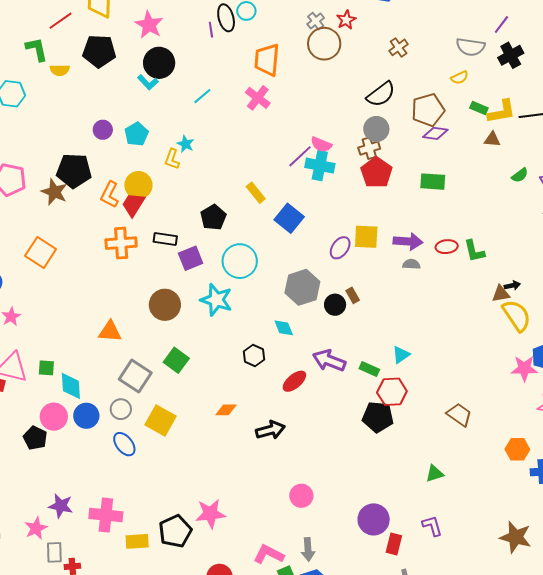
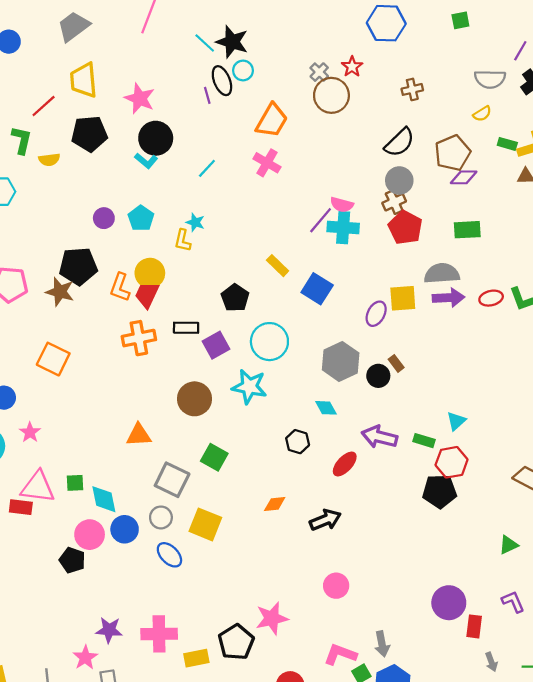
brown cross: (399, 47) -> (412, 89), turned 30
green L-shape: (37, 49) -> (22, 140), turned 32
orange trapezoid: (267, 60) -> (272, 120), turned -148
gray semicircle: (411, 264) -> (442, 273), moved, size x1.8
pink circle: (301, 496) -> (336, 586), moved

